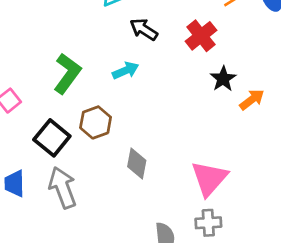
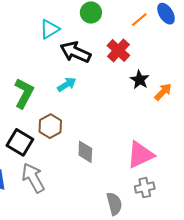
black arrow: (144, 29) -> (75, 52), size x1.4
pink triangle: (209, 178) -> (140, 155), turned 32

